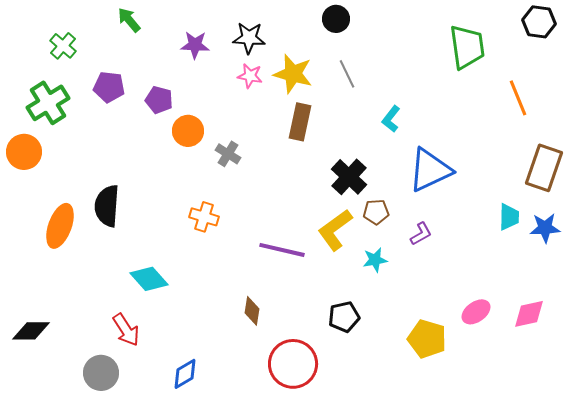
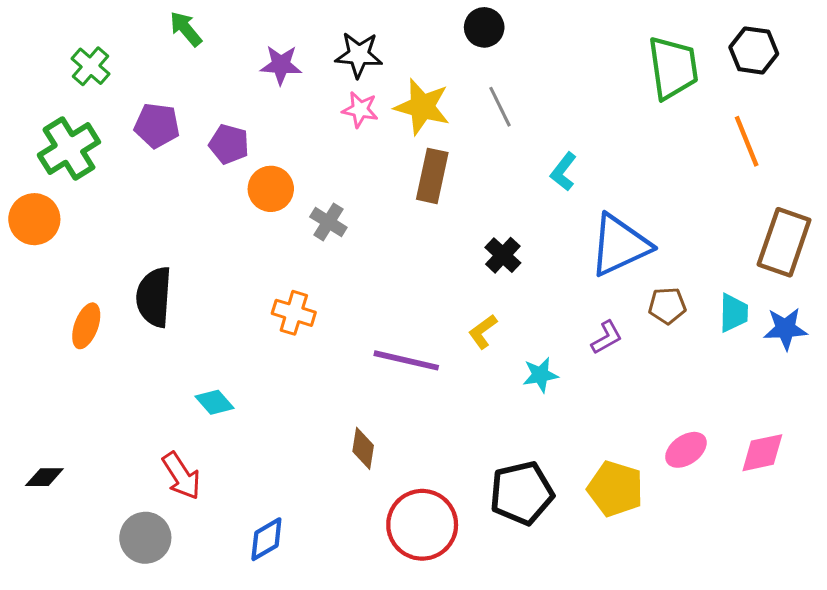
black hexagon: (539, 22) -> (754, 50), moved
black cross: (349, 177) -> (503, 255), size x0.7
brown pentagon: (376, 212) -> (667, 306), moved
orange ellipse: (60, 226) -> (86, 326), size x0.7
yellow L-shape: (335, 230) -> (483, 332), size x0.6
cyan diamond: (149, 279) -> (215, 402), size x0.7
black pentagon: (344, 317) -> (522, 493), moved, size x1.4
black diamond: (31, 331) -> (44, 477), size x0.7

